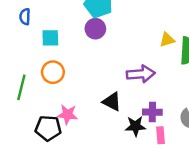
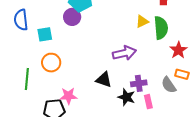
blue semicircle: (25, 17) -> (21, 20), size x1.5
purple circle: (95, 29) -> (72, 17), moved
black star: (135, 126) -> (126, 97), turned 30

